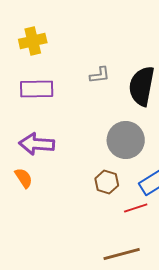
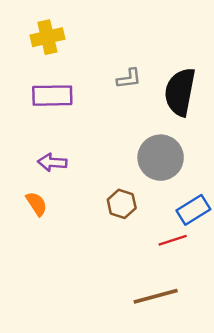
purple arrow: (37, 144) -> (52, 162), size x0.7
brown hexagon: (107, 182) -> (122, 204), moved

